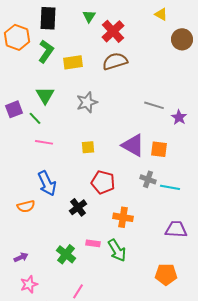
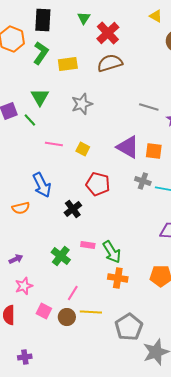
pink line: (44, 142) -> (54, 144), moved
yellow square: (88, 147) -> (83, 149), turned 32
orange cross: (123, 217) -> (118, 278), moved

